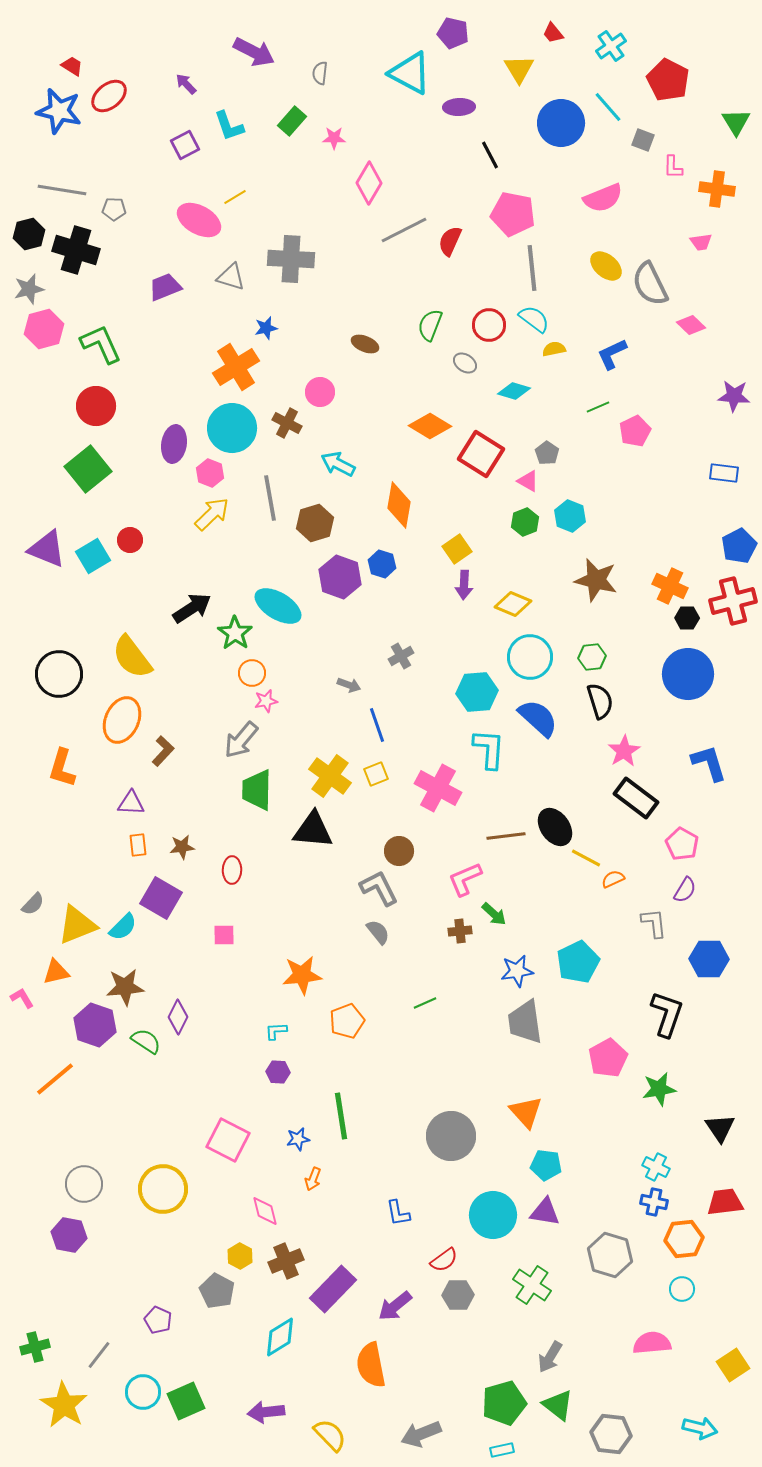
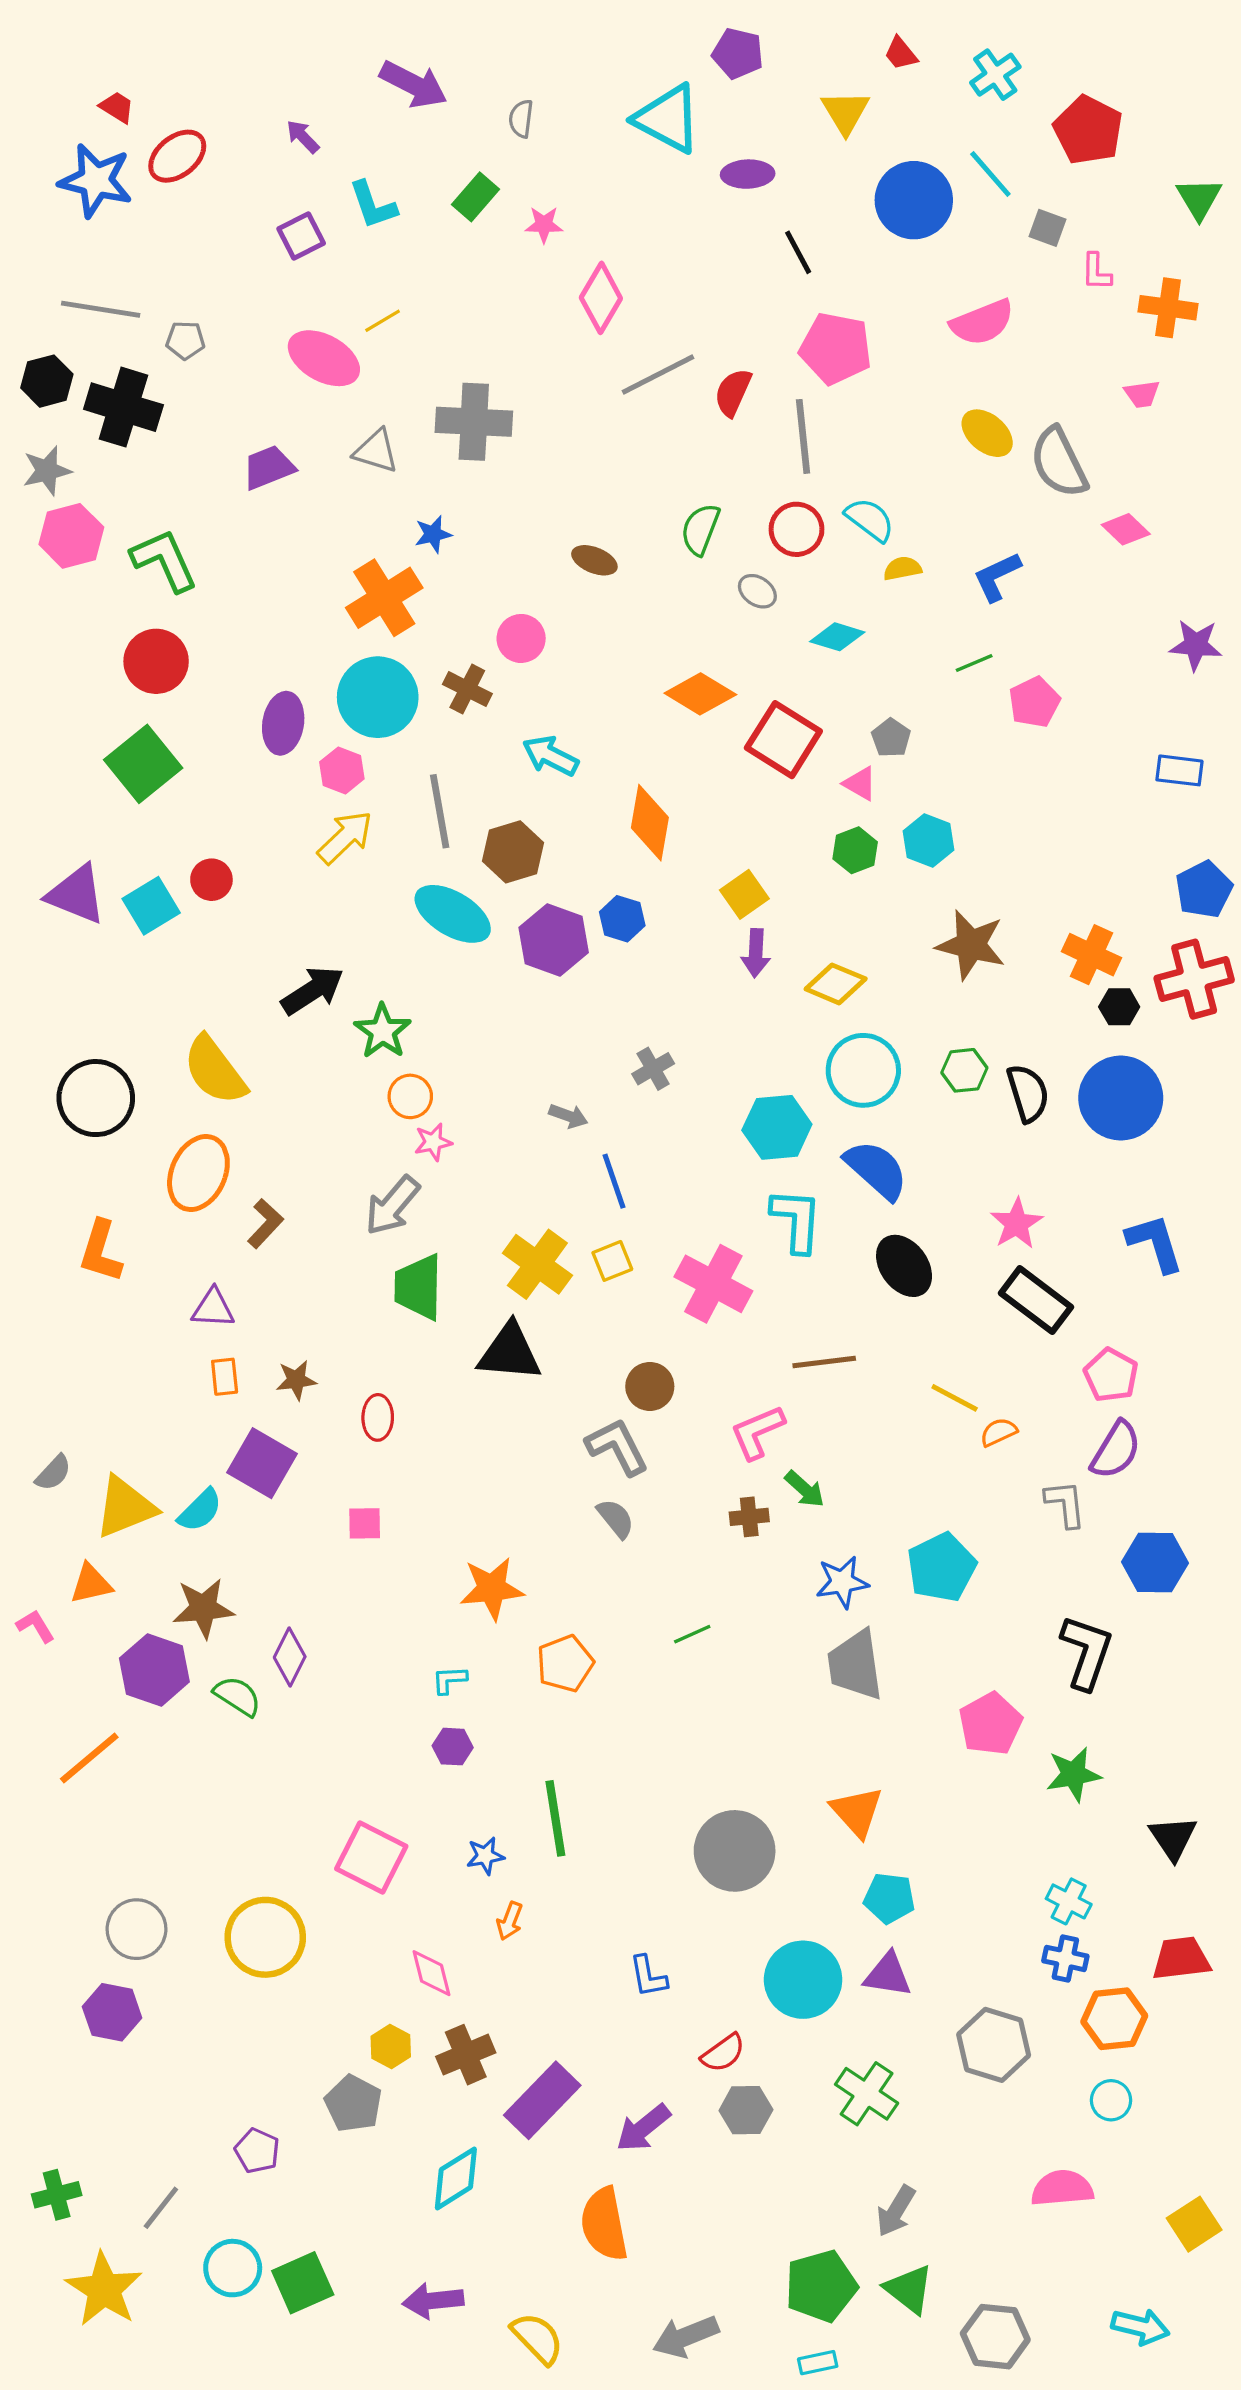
gray line: (532, 268) -> (803, 436), moved
cyan ellipse: (278, 606) -> (453, 914), moved
black semicircle: (600, 701) -> (1028, 1093), moved
black ellipse: (555, 827) -> (904, 1266), moved
purple semicircle: (685, 890) -> (1116, 1450), size x1.4

